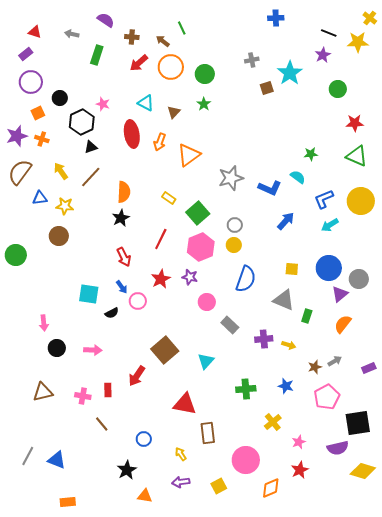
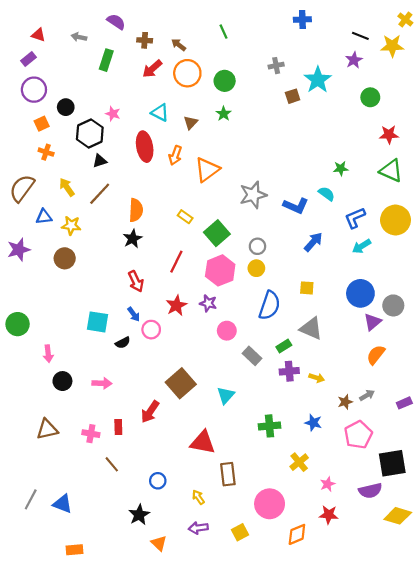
green line: (182, 28) -> (224, 32), moved
purple star: (17, 136) -> (19, 250), moved
green circle: (16, 255) -> (18, 324), moved
yellow square: (292, 269) -> (307, 288), moved
green rectangle: (307, 316) -> (284, 346), moved, turned 40
red star: (300, 470) -> (329, 515), turned 30
orange triangle: (145, 496) -> (159, 543), turned 35

